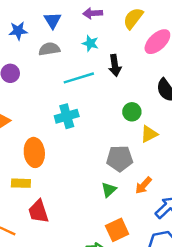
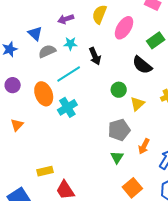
gray semicircle: (49, 49) -> (47, 51), moved
orange ellipse: (34, 152) -> (44, 94), moved

